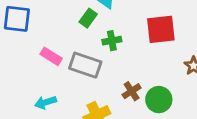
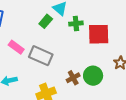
green cross: (112, 41) -> (76, 24), moved
green circle: (159, 100) -> (93, 76), moved

